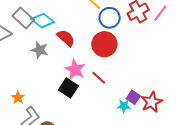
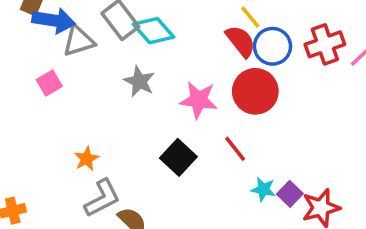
red semicircle: (66, 38) -> (241, 41), moved
pink star: (75, 69) -> (199, 100), moved, turned -30
cyan star: (124, 106) -> (263, 189), moved

